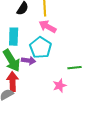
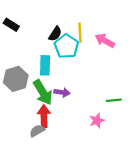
pink arrow: (48, 27) -> (105, 41), moved
cyan pentagon: (41, 48) -> (66, 46), moved

